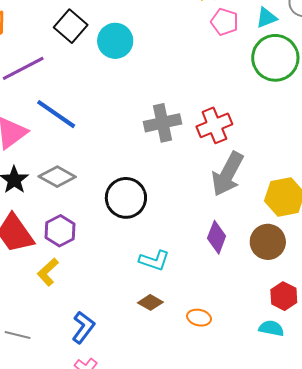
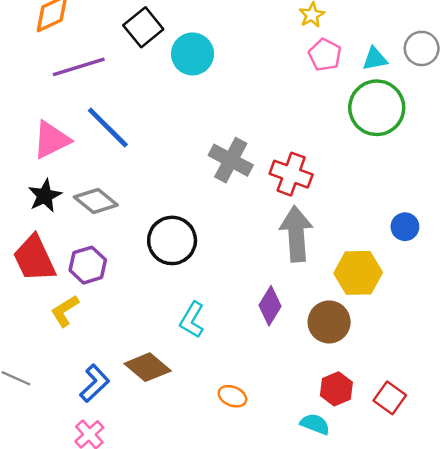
gray cross: (163, 123) -> (231, 160), turned 30
red cross: (214, 125) -> (291, 174), turned 32
gray arrow: (228, 174) -> (296, 234), turned 138
cyan L-shape: (154, 260) -> (192, 320), turned 92
brown diamond: (150, 302) -> (148, 367), moved, size x1.5

